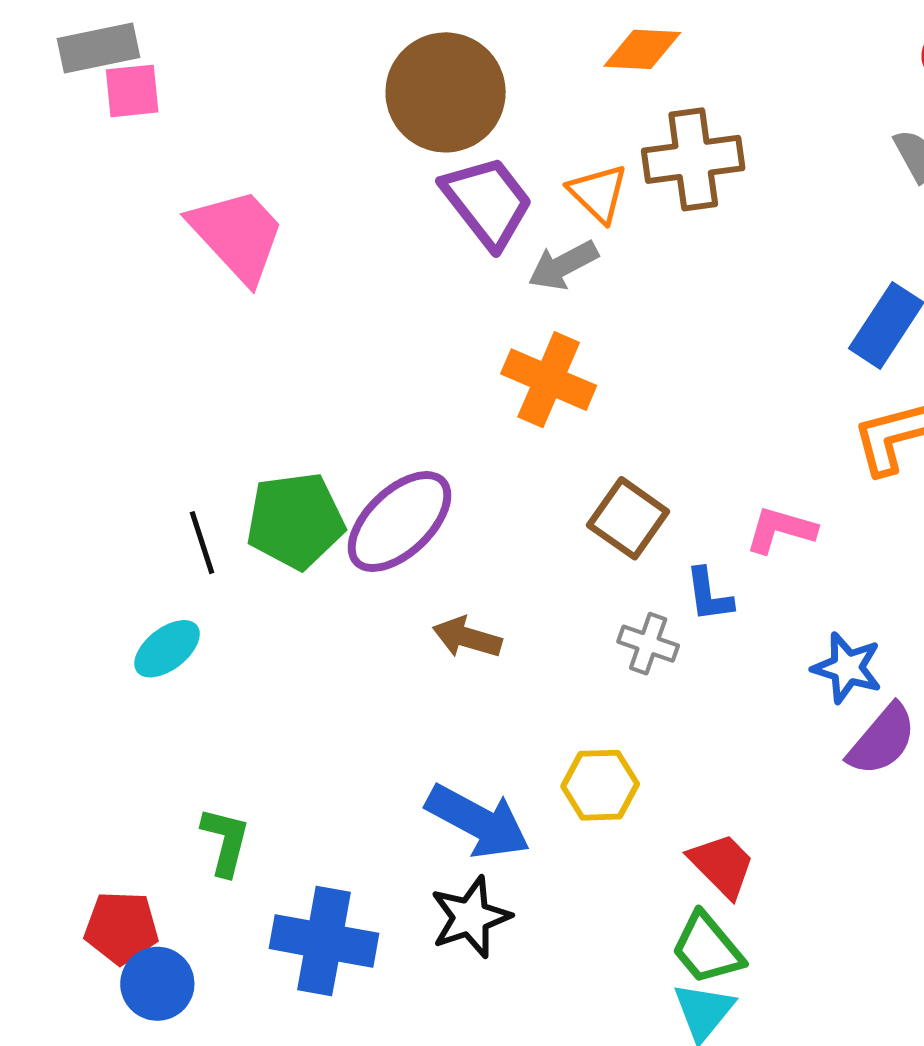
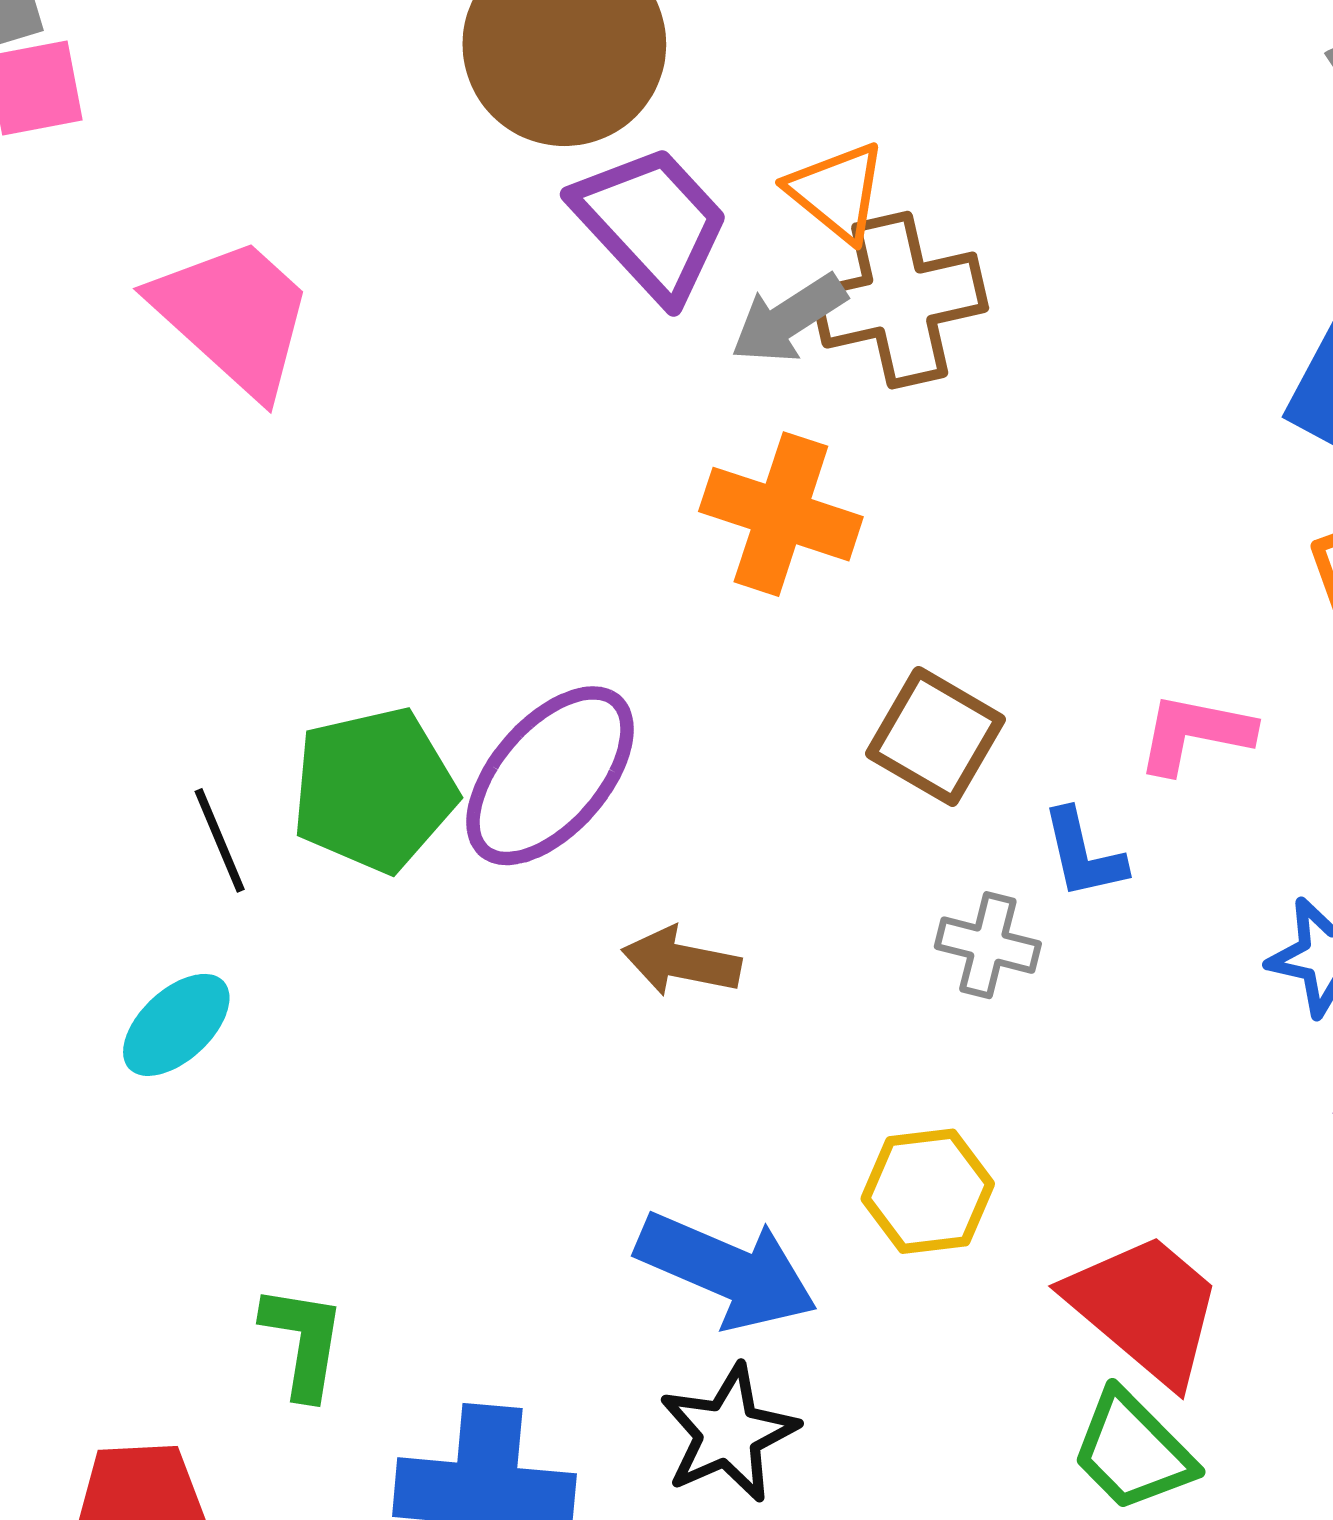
brown cross: (693, 159) -> (900, 300), moved
red trapezoid: (722, 865) -> (1145, 1308), size x1.4

